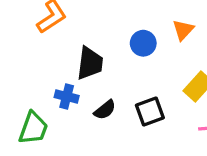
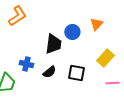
black trapezoid: (90, 63) -> (53, 44), moved
black square: (150, 111) -> (76, 73), turned 30

